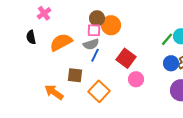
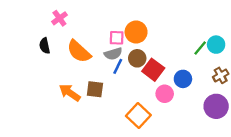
brown circle: (97, 18) -> (137, 58), moved
orange semicircle: (61, 42) -> (79, 51), turned -110
blue circle: (171, 63) -> (183, 79), moved
orange square: (99, 91) -> (138, 115), moved
orange arrow: (54, 92) -> (70, 93), moved

